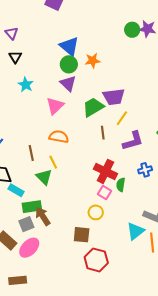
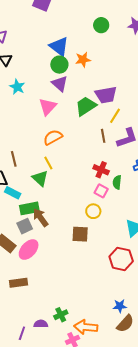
green circle: (132, 30) -> (101, 25), moved
brown line: (103, 133) -> (103, 136), moved
orange semicircle: (59, 137) -> (53, 137), turned -36
brown line: (31, 153) -> (14, 159), moved
red cross: (105, 171) -> (101, 170), size x0.7
red hexagon: (96, 260) -> (121, 259), moved

